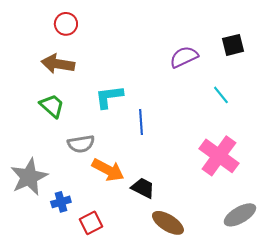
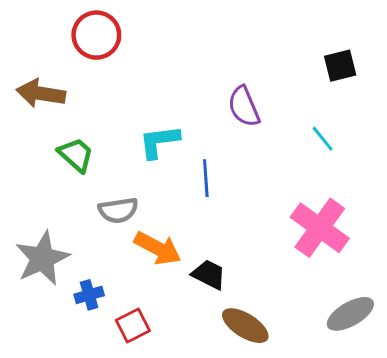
red circle: (66, 24) -> (96, 35), size x1.4
purple semicircle: (184, 57) -> (244, 107), moved, turned -88
brown arrow: (58, 64) -> (41, 93), moved

